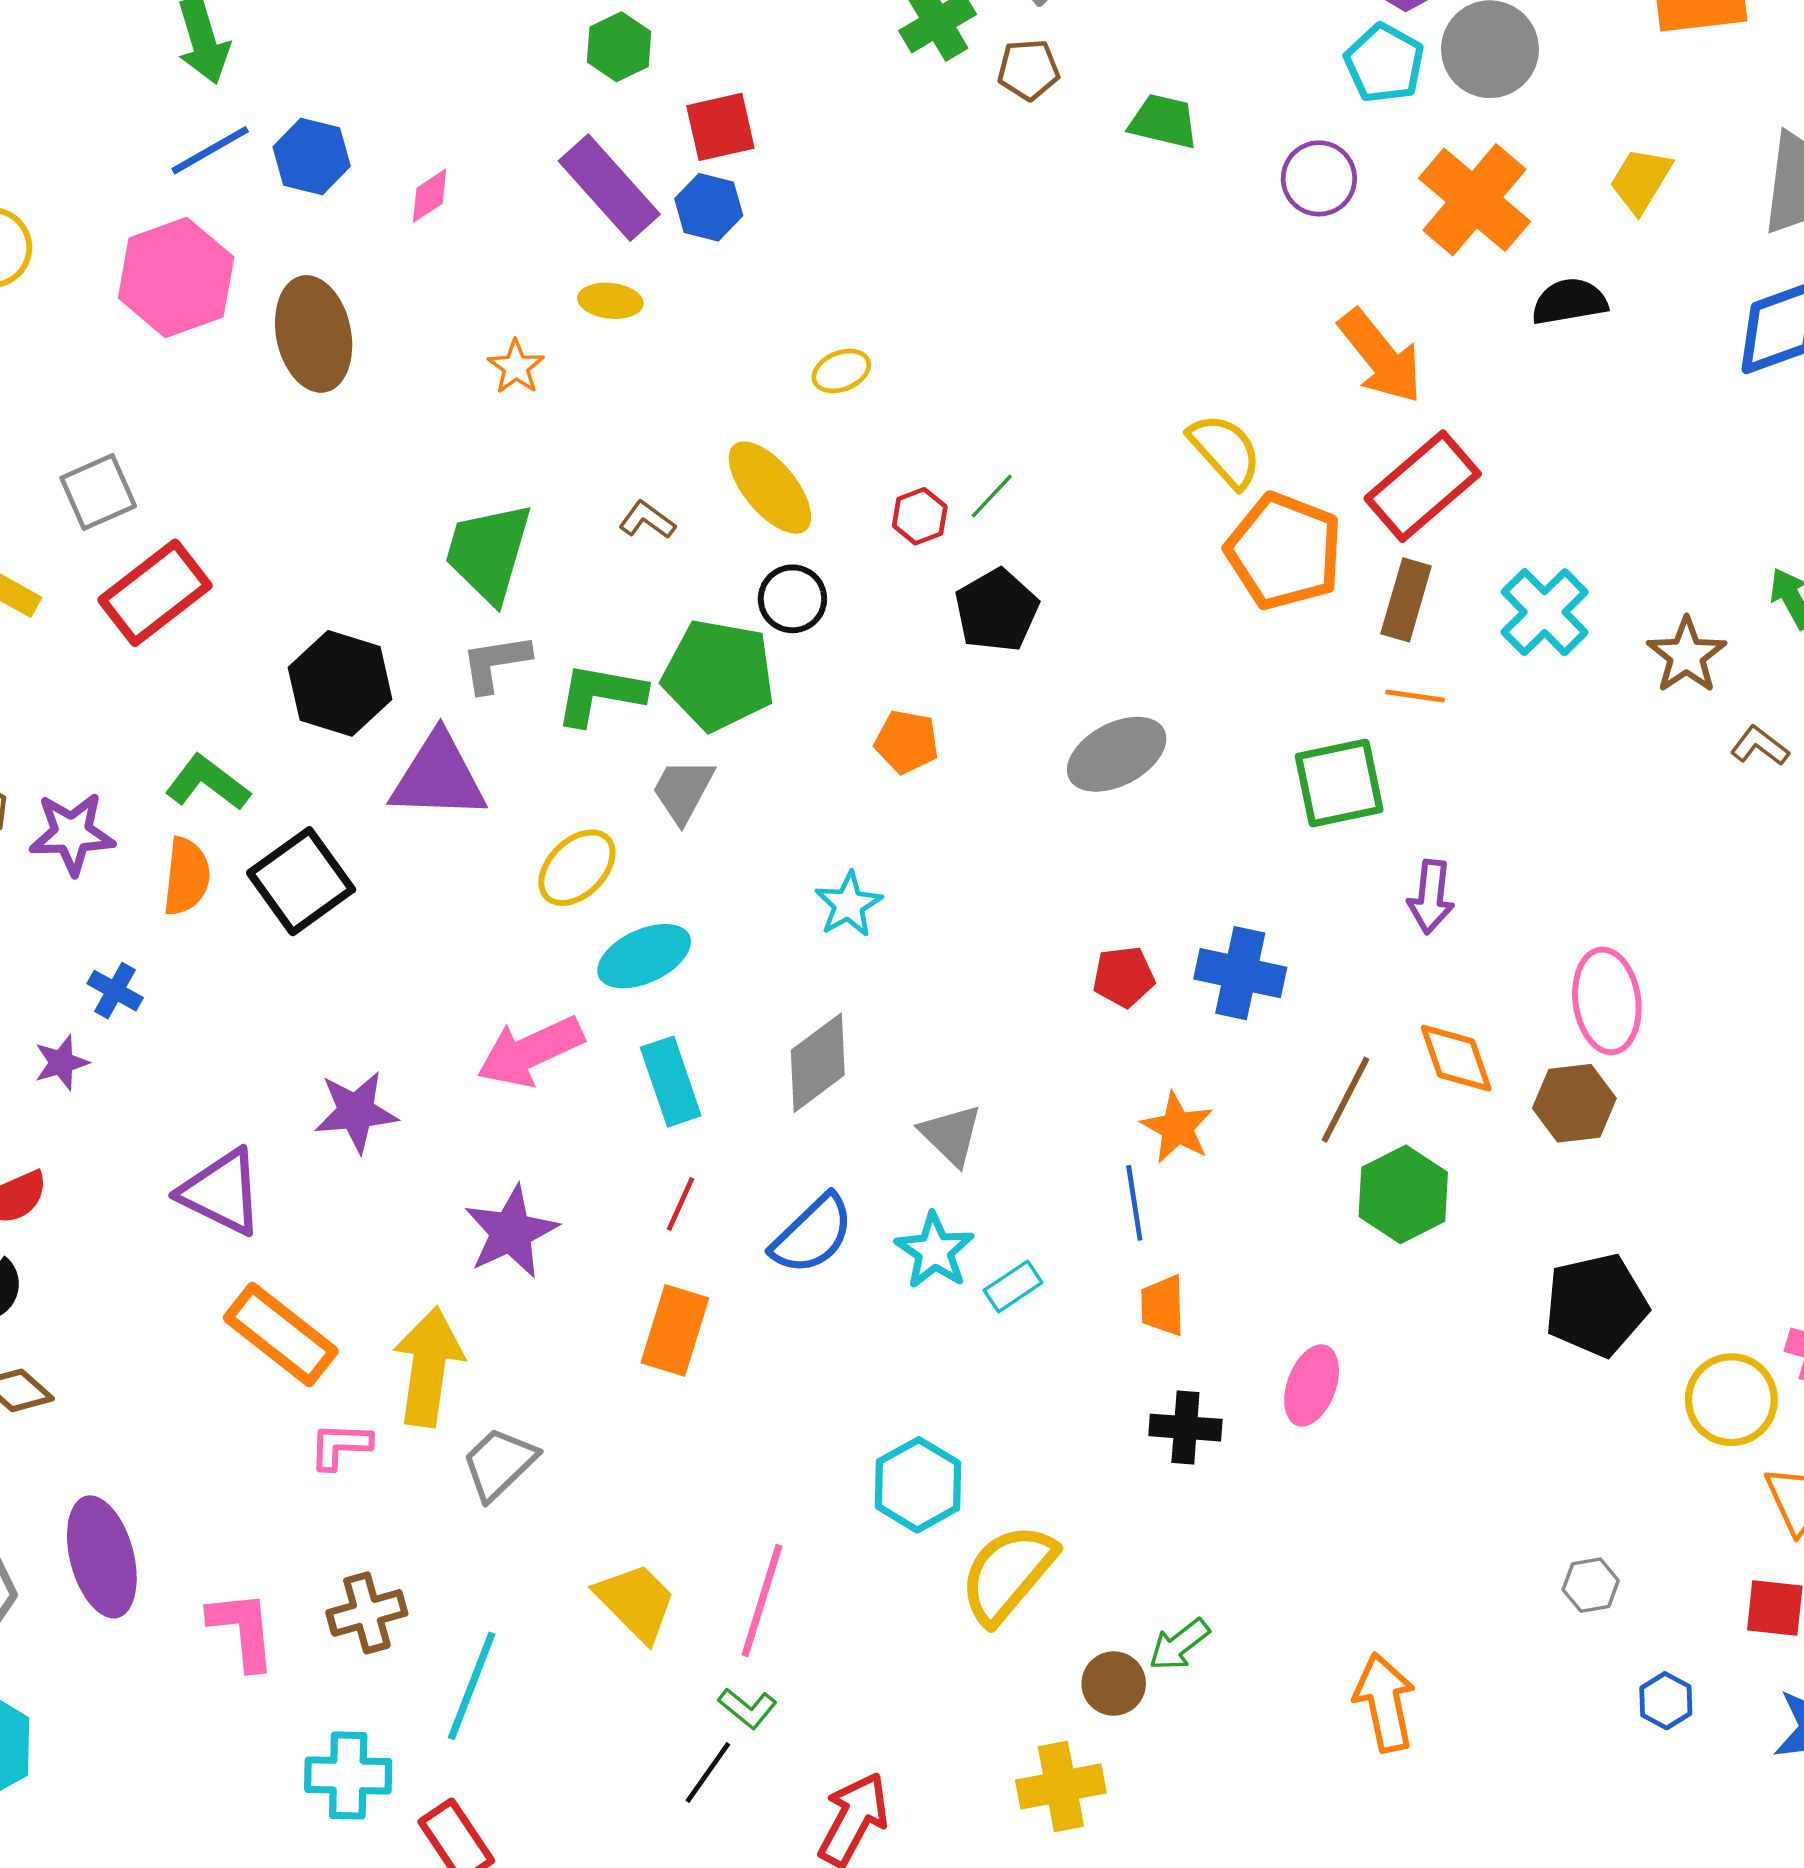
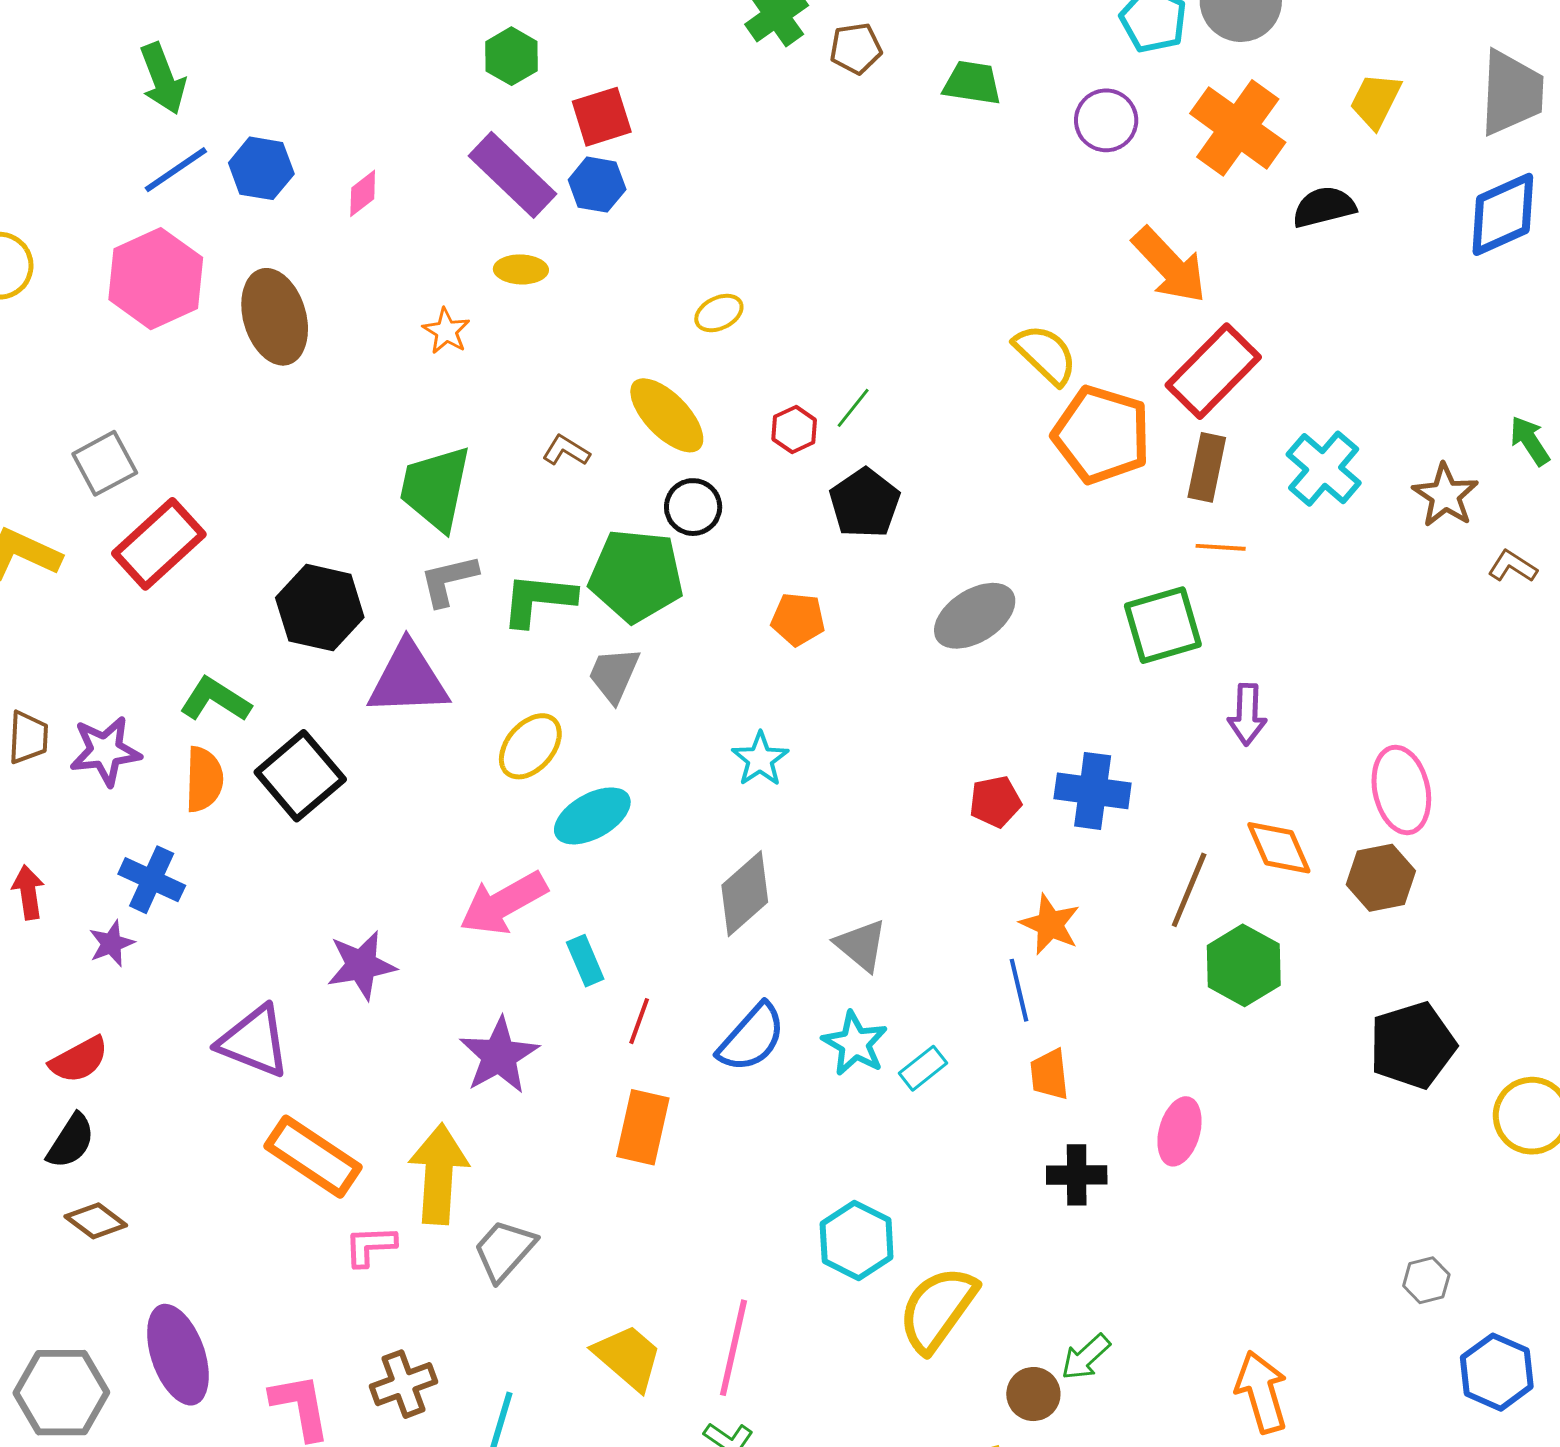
blue cross: (115, 991) -> (152, 880), size x1.4
cyan rectangle: (671, 1082) -> (585, 961), moved, size x0.7
blue hexagon: (1666, 1701) -> (1497, 1372), size x1.6

